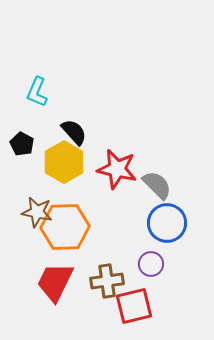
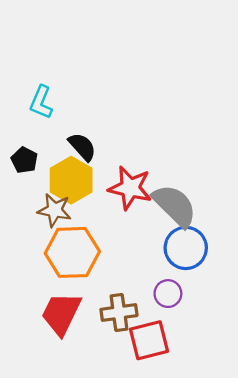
gray semicircle: (157, 185) -> (175, 206), size x1.4
brown star: (37, 212) -> (54, 210), moved

